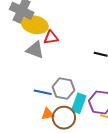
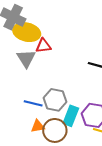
gray triangle: (35, 50) -> (26, 58), turned 36

